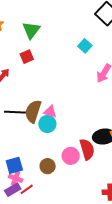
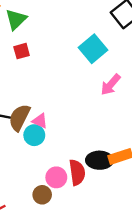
green triangle: (31, 30) -> (16, 19), moved
cyan square: (85, 46) -> (93, 49), size x1.6
brown circle: (48, 166) -> (42, 195), moved

